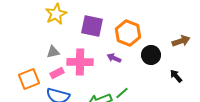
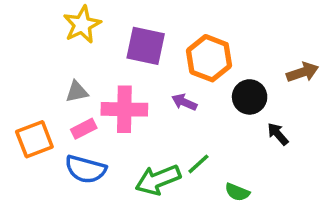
black arrow: (176, 76) -> (278, 134), moved

